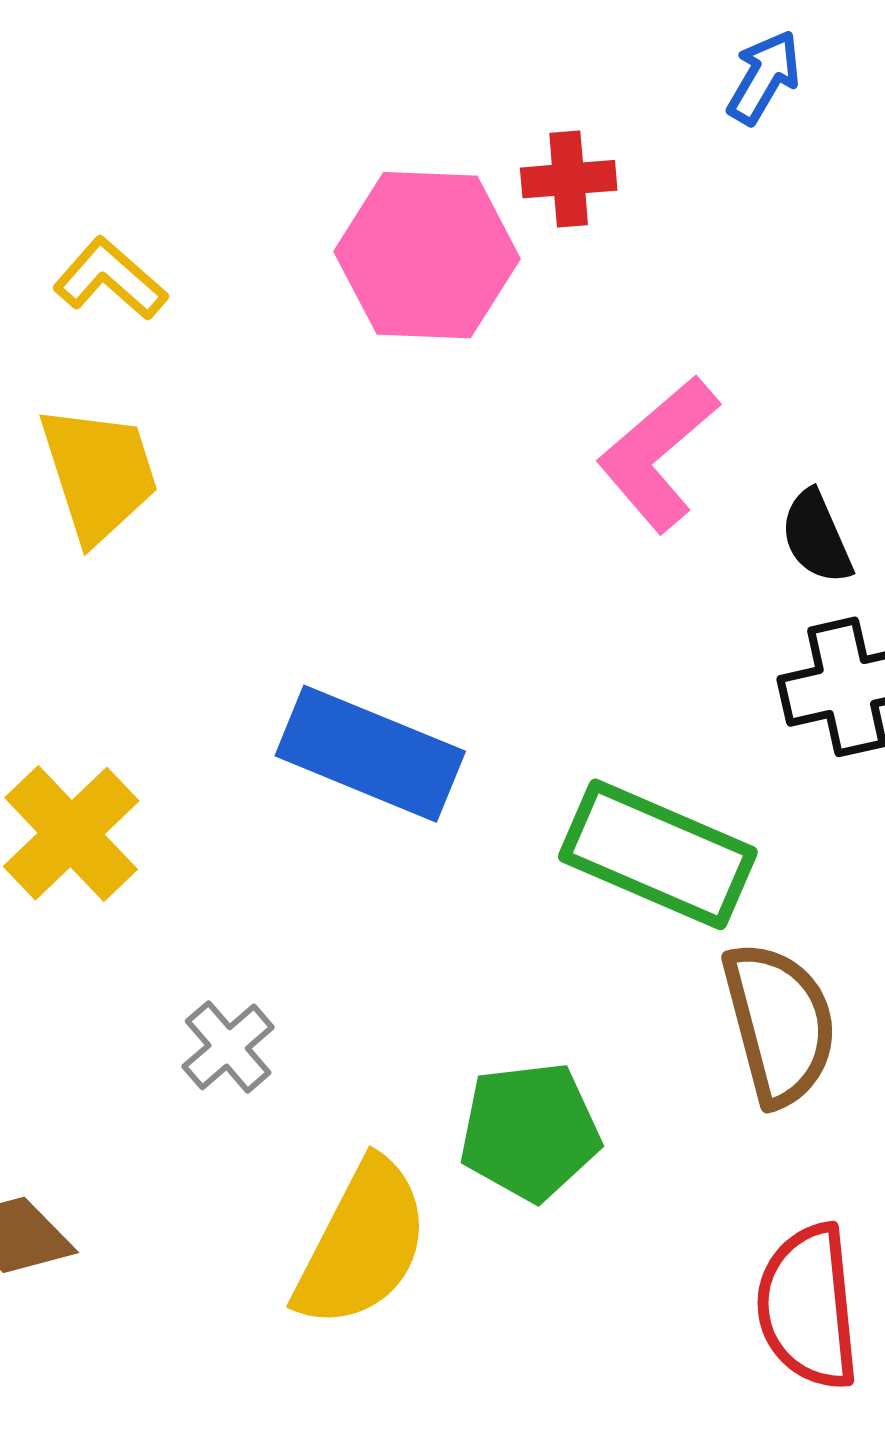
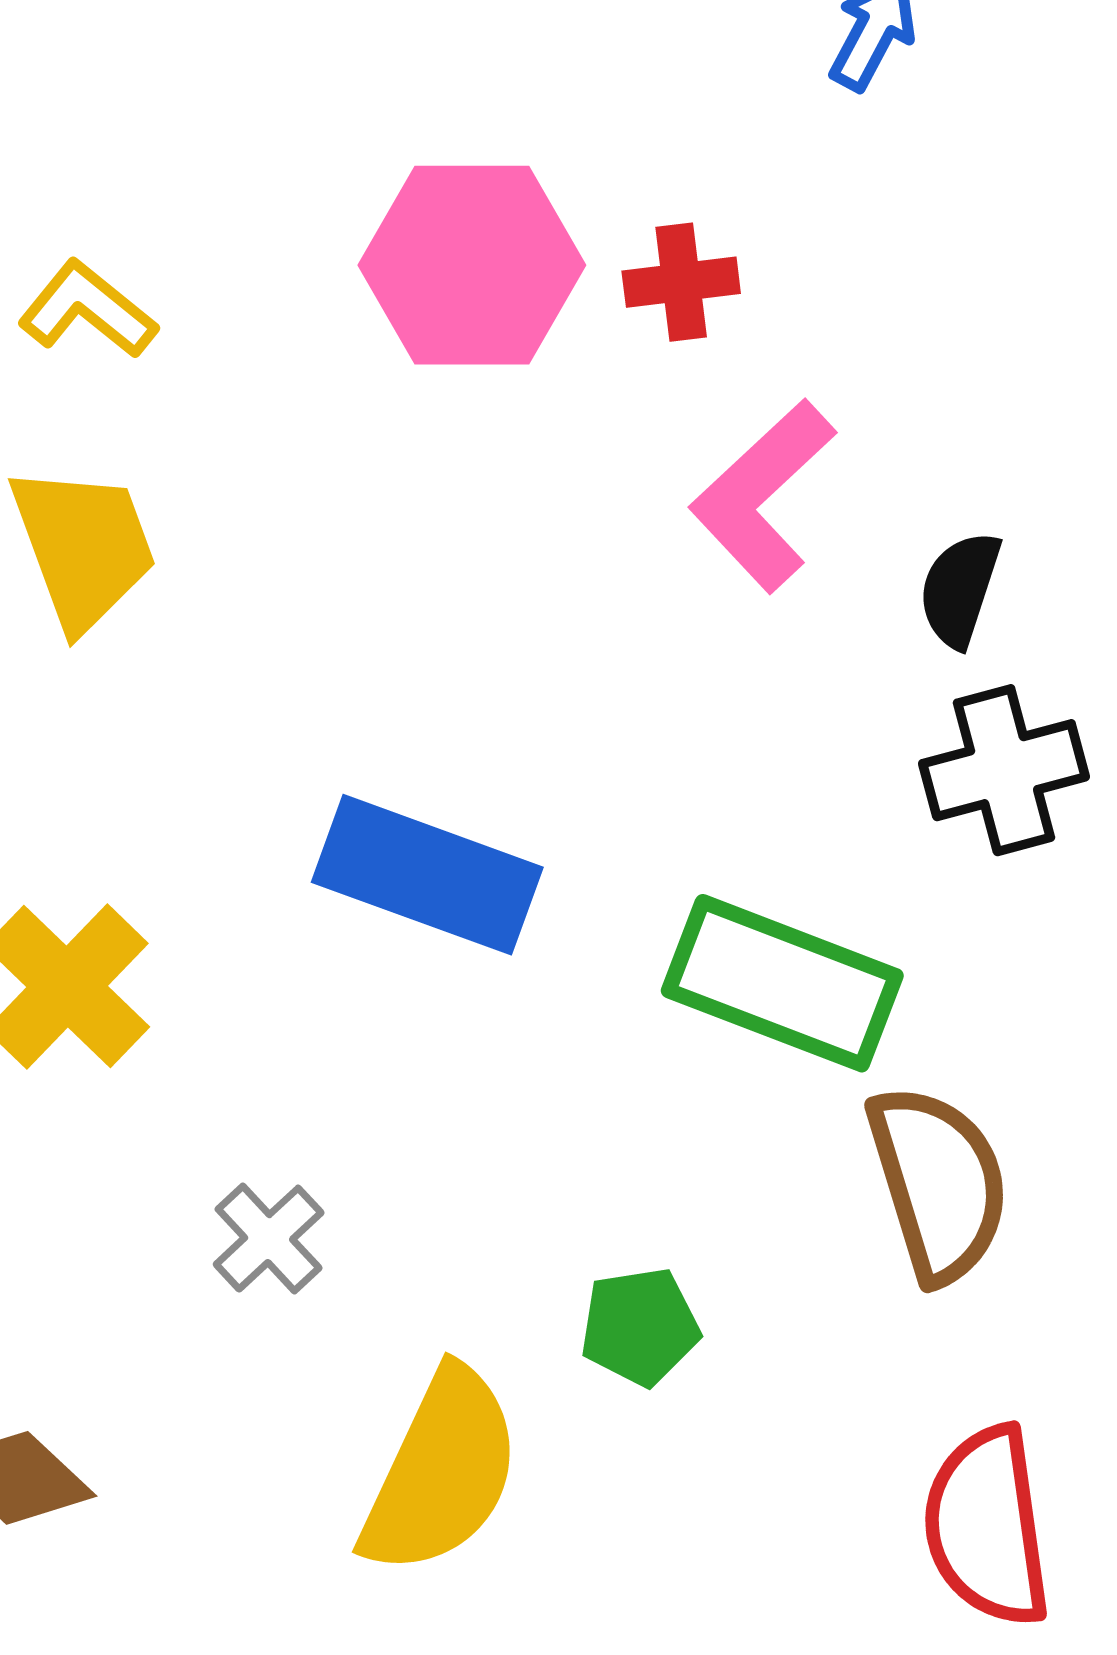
red cross: (569, 179) -> (681, 282), moved
black semicircle: (816, 537) -> (960, 589), turned 44
green pentagon: (530, 1131) -> (640, 1327), size x0.7

